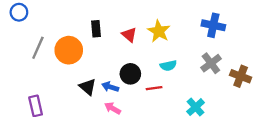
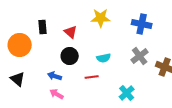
yellow star: (159, 31) -> (101, 18), moved, turned -30
black circle: (130, 74) -> (70, 56), moved
black triangle: (88, 87) -> (18, 79), moved

